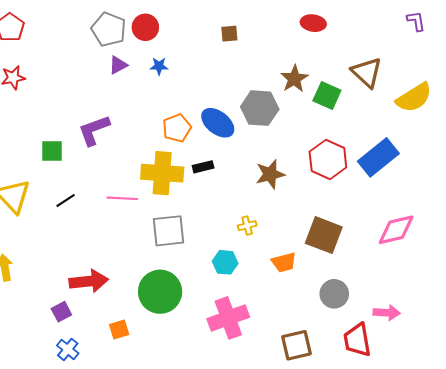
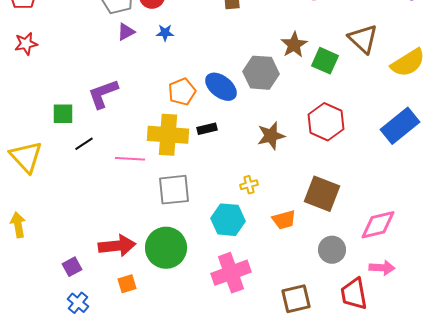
blue rectangle: (378, 157) -> (400, 126), moved
black line: (66, 200) -> (84, 144), moved
pink diamond: (396, 230) -> (378, 225), moved
cyan hexagon: (225, 262) -> (228, 220), size x1.4
red arrow: (89, 281) -> (117, 246), moved

